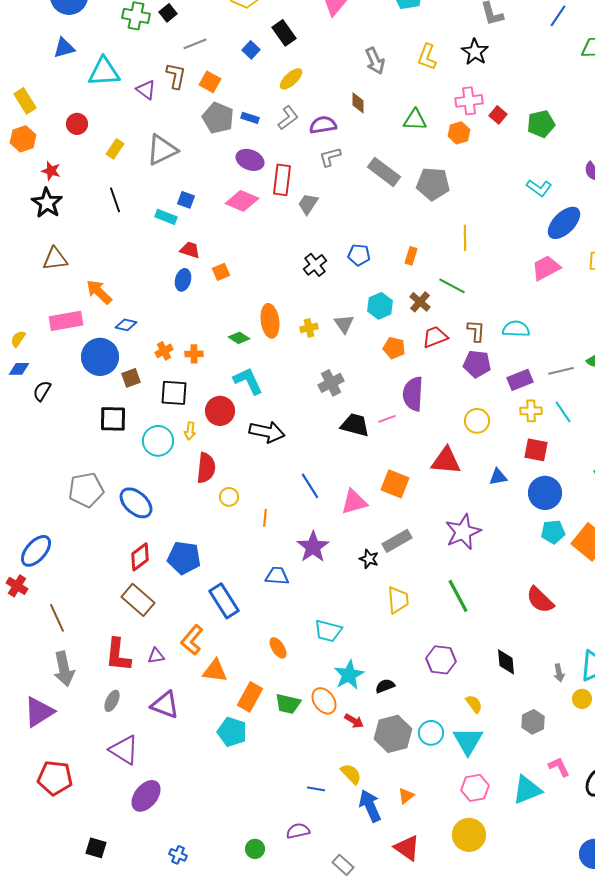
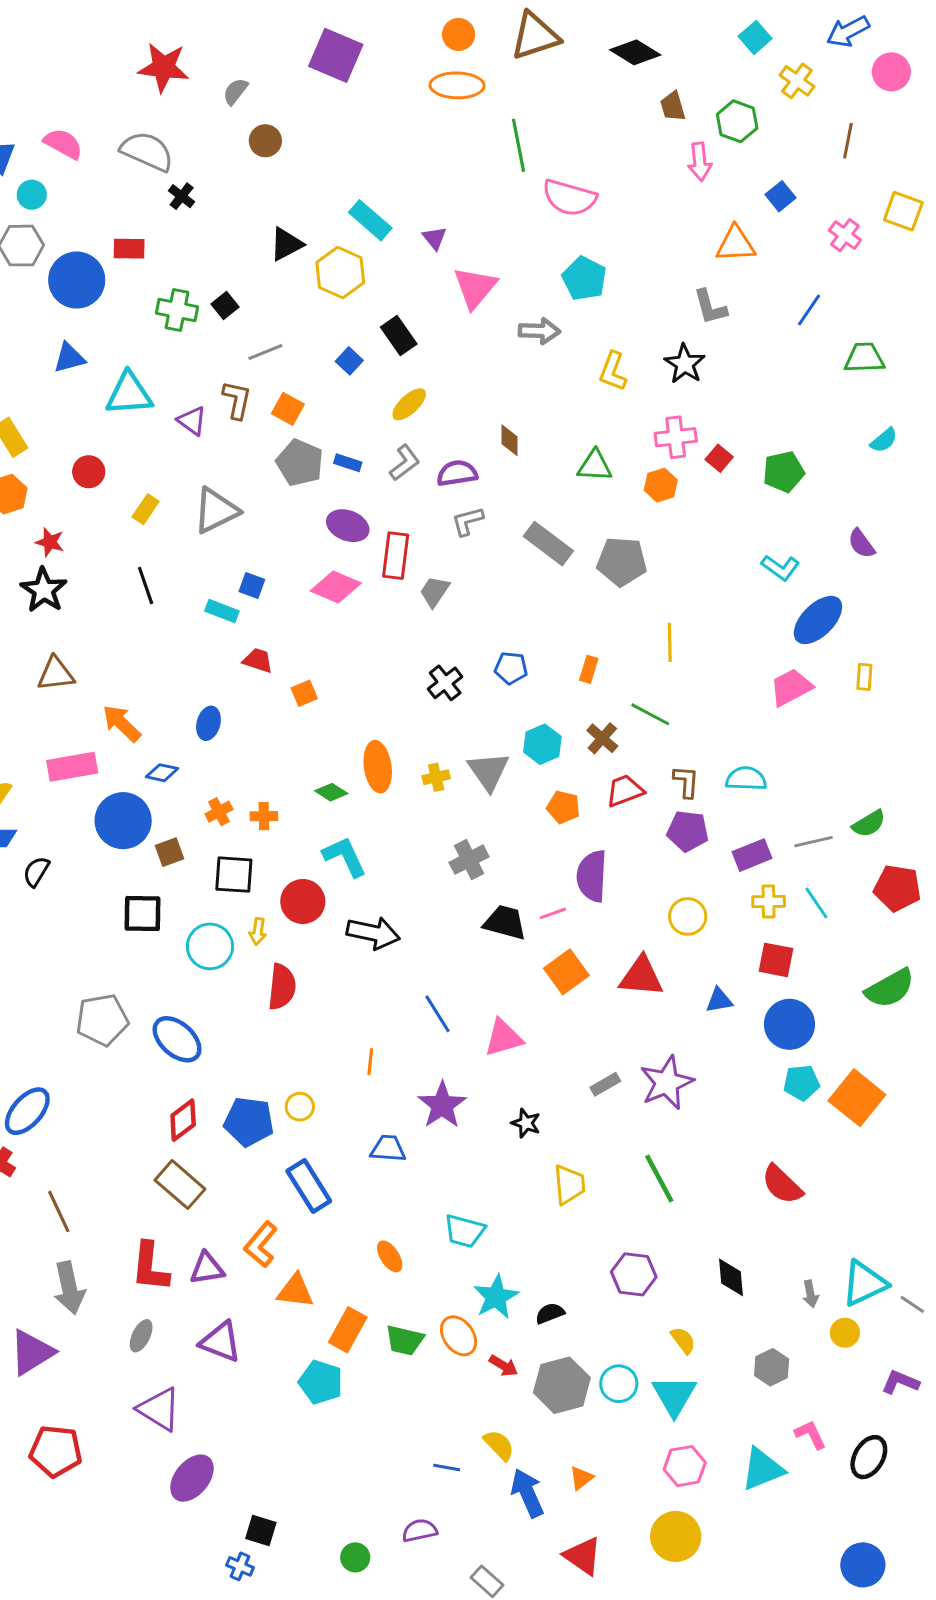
gray arrow: (375, 61) -> (539, 331), moved, turned -64
blue ellipse: (183, 280) -> (208, 723), moved
gray triangle: (344, 324) -> (489, 771), size x1.4
orange square: (395, 484) -> (566, 972), moved, turned 32
yellow circle: (229, 497) -> (300, 1107), moved
gray rectangle: (397, 541) -> (605, 1084), moved, size x0.7
purple triangle: (156, 656) -> (207, 1268), size x1.4
black square: (96, 848) -> (261, 1530), moved

